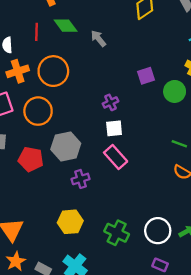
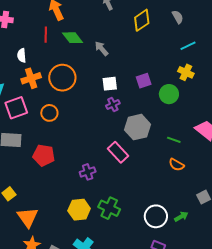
red line: (37, 32) -> (46, 35), moved
orange circle: (38, 111) -> (49, 113), size x0.7
white square: (114, 128) -> (110, 84), moved
gray hexagon: (66, 146) -> (137, 127), moved
green cross: (117, 233) -> (109, 208), moved

